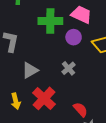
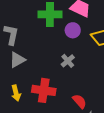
gray triangle: (30, 70) -> (17, 60), moved
red cross: (44, 98) -> (44, 90), turned -35

